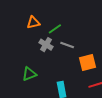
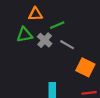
orange square: (88, 62) -> (85, 67), turned 30
green triangle: (29, 74) -> (24, 35), moved

